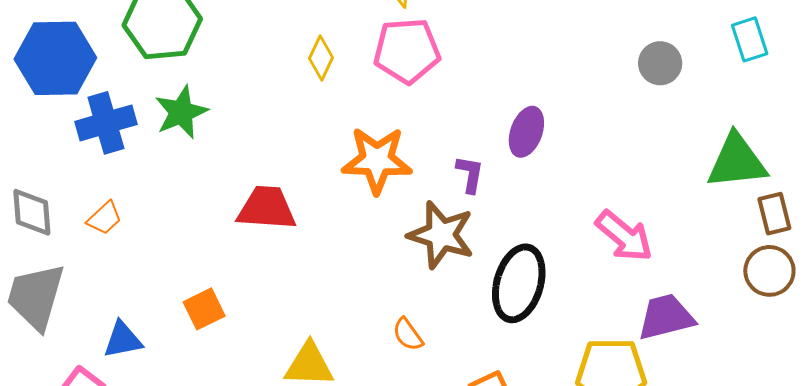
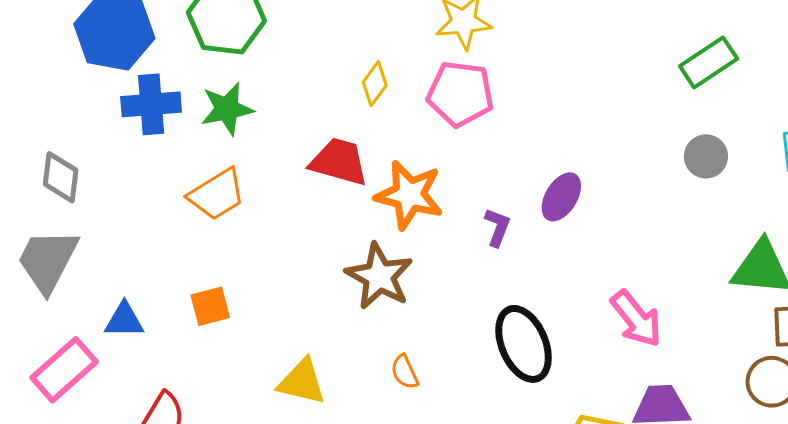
red trapezoid: (267, 208) -> (339, 162), moved
orange trapezoid: (104, 218) -> (217, 194), moved, size x1.6
brown star: (441, 235) -> (379, 276), moved
black ellipse: (519, 283) -> (524, 344), turned -50

